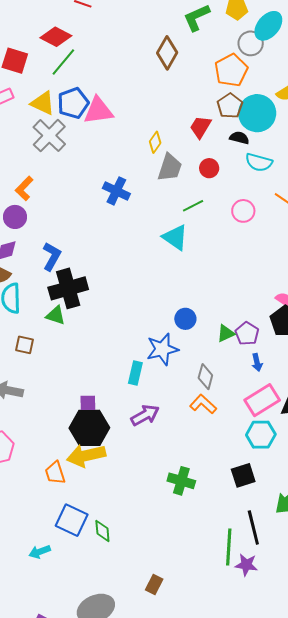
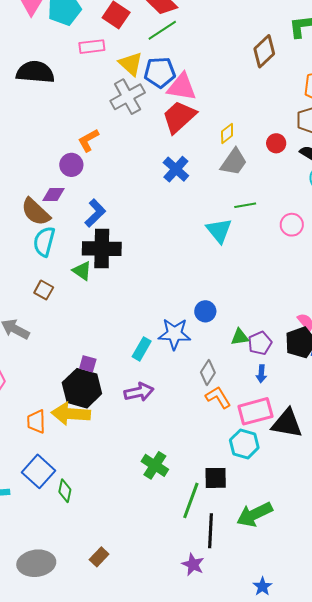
red trapezoid: (200, 127) -> (179, 117), moved, size x1.5
red circle: (209, 168) -> (276, 143), moved
orange L-shape: (203, 404) -> (218, 397), moved
green line: (229, 547) -> (191, 500), moved

